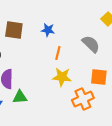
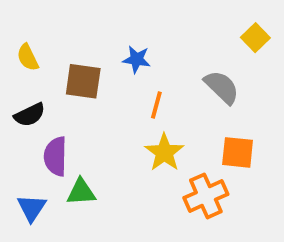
brown square: (14, 30) -> (83, 81), moved
yellow star: (62, 77) -> (164, 152), turned 30

